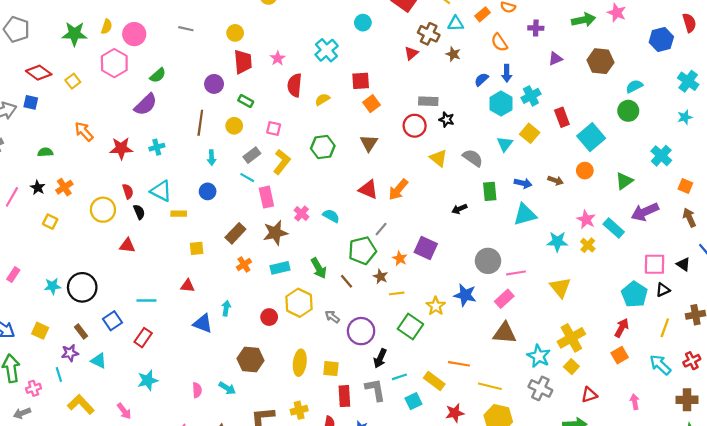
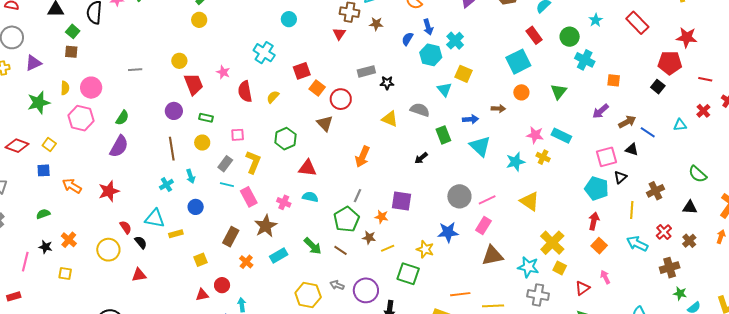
blue square: (31, 102) -> (44, 170), moved
green circle: (628, 111) -> (570, 37), moved
red rectangle: (562, 117) -> (534, 35), moved
red circle: (415, 126) -> (341, 99), moved
cyan square: (591, 137) -> (518, 62), turned 30
cyan cross: (157, 147) -> (166, 185), moved
red triangle: (368, 189) -> (307, 168), moved
purple arrow: (645, 212) -> (601, 111), moved, size x0.7
cyan triangle: (525, 215) -> (480, 146), turned -45
brown arrow: (689, 218) -> (627, 122), moved, turned 102
yellow hexagon: (299, 303) -> (308, 295), moved
red circle: (269, 317) -> (222, 285), moved
pink arrow: (635, 402) -> (605, 277), moved

